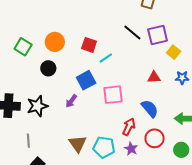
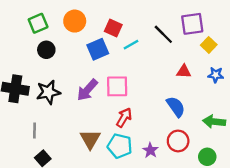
black line: (132, 32) -> (163, 34), moved
green square: (23, 47) -> (38, 23), turned 30
black circle: (48, 68) -> (46, 50), moved
blue square: (86, 80) -> (98, 49), moved
pink square: (113, 95) -> (117, 86), moved
purple arrow: (71, 101) -> (87, 90), size x1.5
red arrow: (129, 127) -> (124, 117), moved

